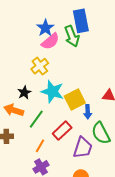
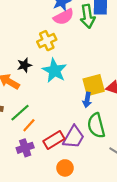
yellow square: (75, 99) -> (94, 85), moved
green line: (36, 119) -> (20, 113), moved
red rectangle: (62, 131) -> (54, 140), moved

